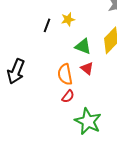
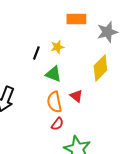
green triangle: (83, 46) -> (53, 74), moved

